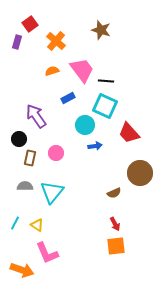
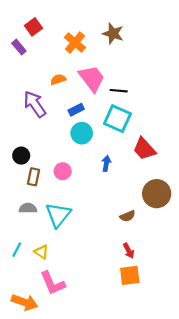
orange cross: (56, 41) -> (75, 43), moved
purple rectangle: (17, 42) -> (19, 47), turned -56
purple arrow: (36, 116) -> (35, 104), moved
cyan circle: (85, 125) -> (82, 133), moved
blue arrow: (95, 146) -> (106, 163), turned -72

